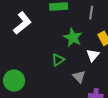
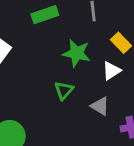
white triangle: (93, 55) -> (111, 71), turned 32

